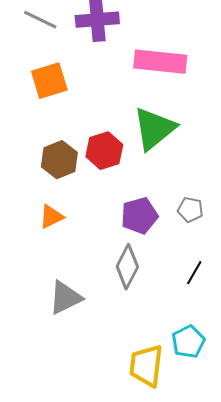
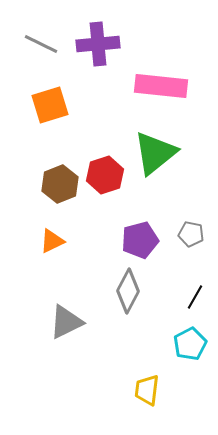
cyan pentagon: (188, 342) -> (190, 344), moved
yellow trapezoid: (146, 366) -> (147, 390), size x0.7

